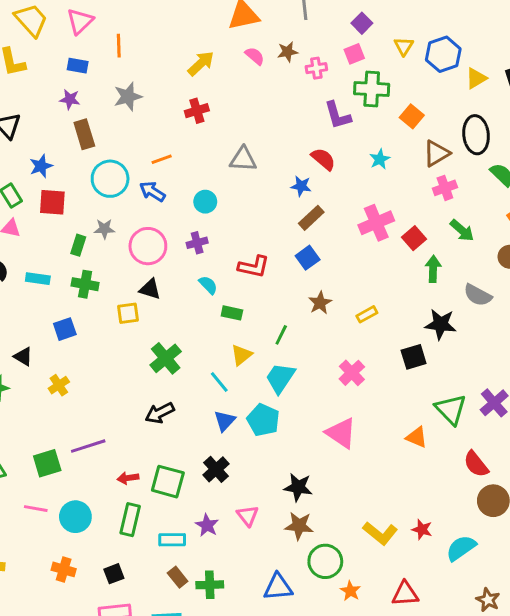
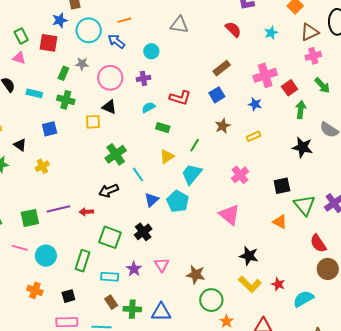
blue star: (41, 166) -> (60, 20), moved
blue star: (301, 186) -> (255, 104), moved
cyan semicircle: (208, 285) -> (149, 107), turned -80
black square: (414, 357) -> (282, 186), moved
cyan line: (219, 382) -> (138, 175), moved
red arrow: (128, 478) -> (86, 212), moved
black star: (298, 487) -> (249, 256), moved
blue triangle: (278, 587) -> (161, 312), moved

